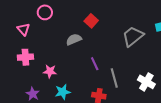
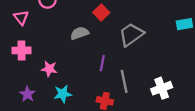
gray trapezoid: (133, 36) -> (131, 35), moved
purple line: (95, 64) -> (102, 63), turned 32
white cross: (146, 82) -> (162, 88), turned 36

